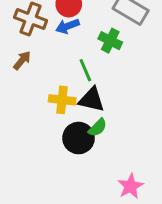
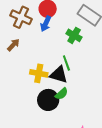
blue arrow: (67, 26) -> (46, 24), turned -49
green line: (85, 70) -> (66, 63), moved

